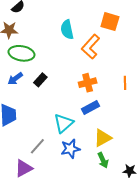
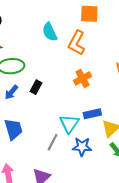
blue rectangle: (90, 107) -> (92, 114), moved, turned 30
gray line: (37, 146) -> (53, 142), moved
blue star: (70, 149) -> (82, 147), turned 30

